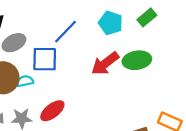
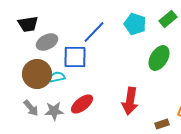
green ellipse: (137, 60) -> (159, 58), turned -50
red arrow: (105, 64) -> (130, 101), moved, turned -44

